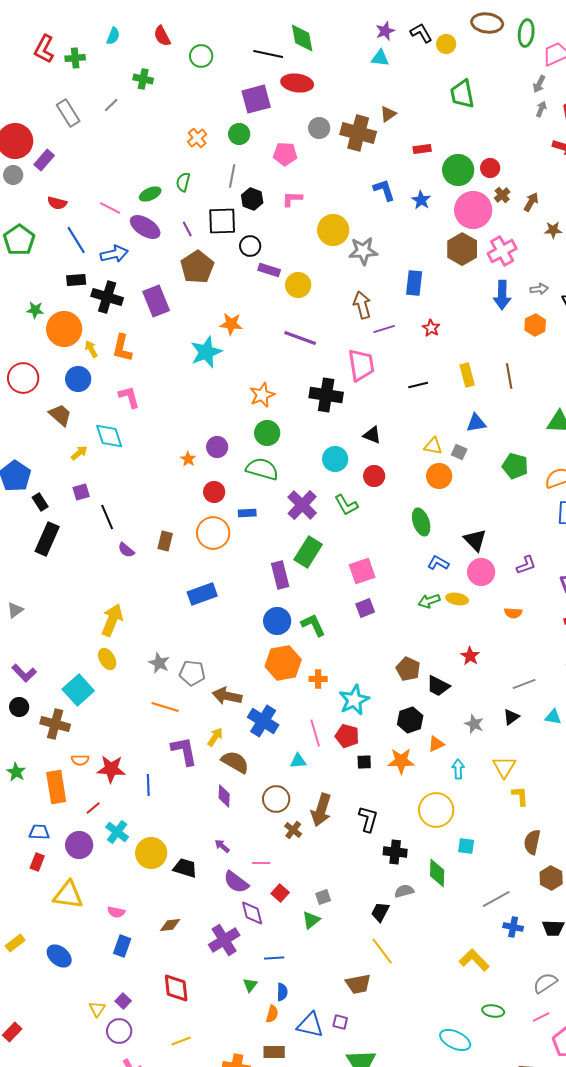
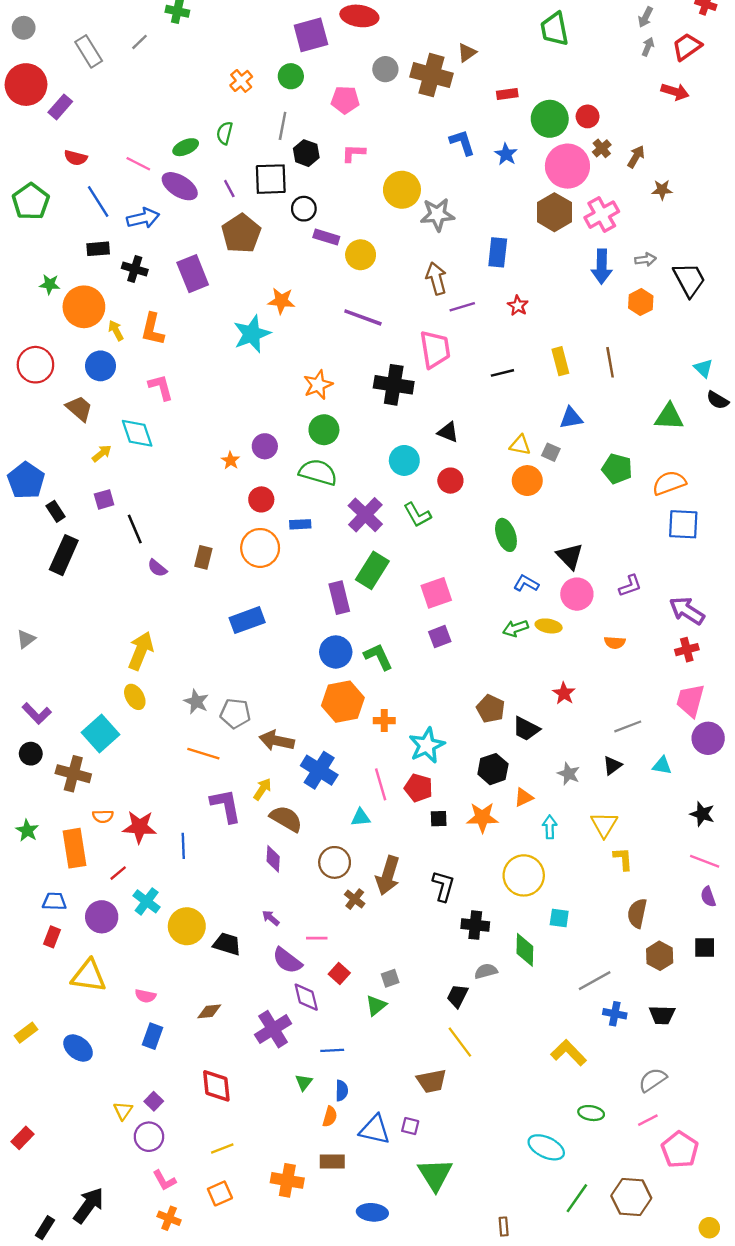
gray circle: (13, 175) -> (24, 28), moved
black cross: (107, 297) -> (135, 269), size x0.7

